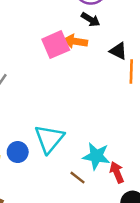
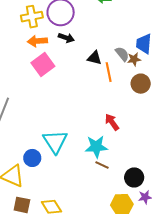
orange arrow: (75, 41) -> (37, 41), moved
red arrow: (117, 172) -> (112, 122), moved
brown line: (78, 178) -> (102, 165), moved

